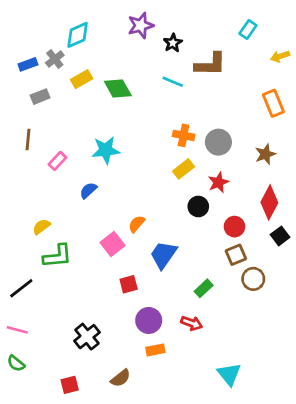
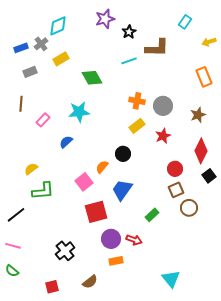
cyan line: (173, 82) -> (129, 61), turned -42
green diamond: (118, 88) -> (92, 78), moved
black circle: (198, 206) -> (123, 154), moved
red square: (129, 284) -> (96, 212), size x1.6
red arrow: (192, 323) -> (134, 240), moved

